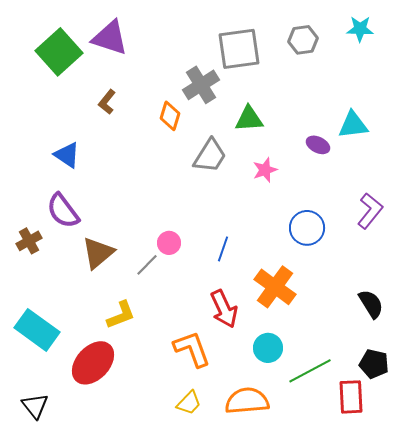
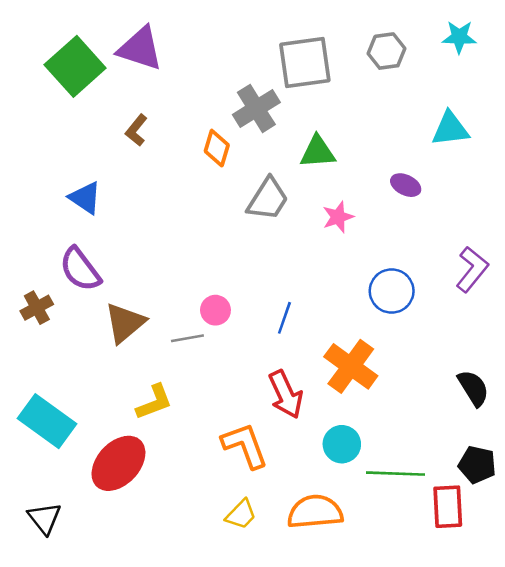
cyan triangle: (353, 125) -> (450, 129), moved
gray line: (147, 265) -> (187, 338), turned 35
green line: (310, 371) -> (395, 474), turned 30

